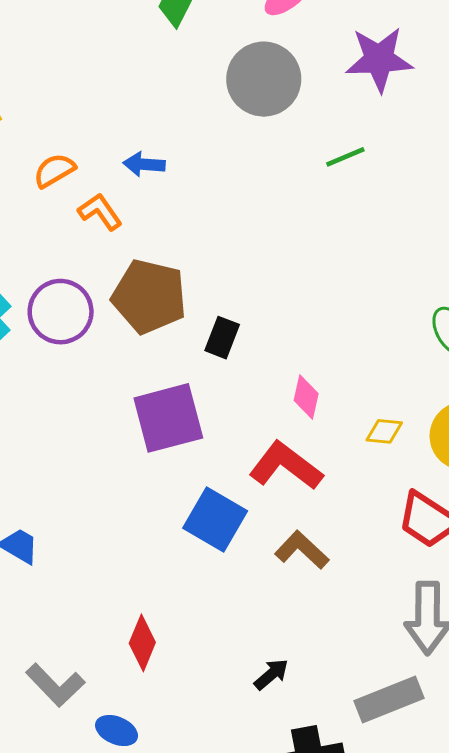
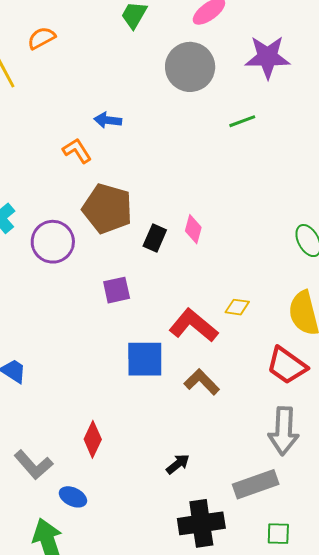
orange semicircle: (54, 170) -> (41, 38), moved
purple circle: (61, 312) -> (53, 242), moved
pink diamond: (306, 397) -> (193, 229), moved
purple square: (168, 418) -> (117, 290), size x0.6
yellow diamond: (384, 431) -> (237, 307), moved
blue square: (215, 520) -> (145, 359), turned -33

